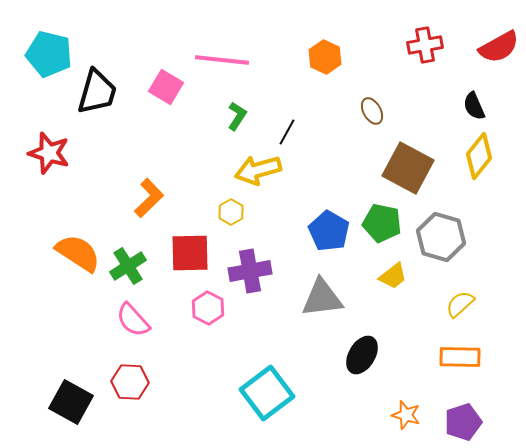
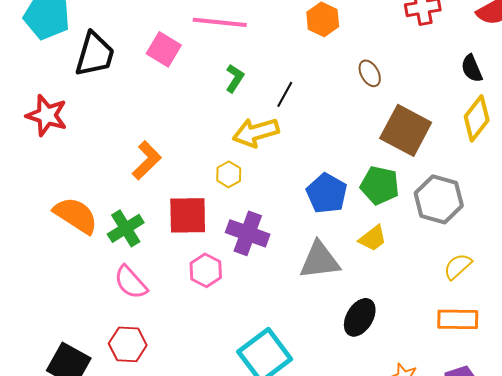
purple cross: (250, 271) -> (248, 233), turned 30
yellow trapezoid: (393, 276) -> (373, 238), moved

